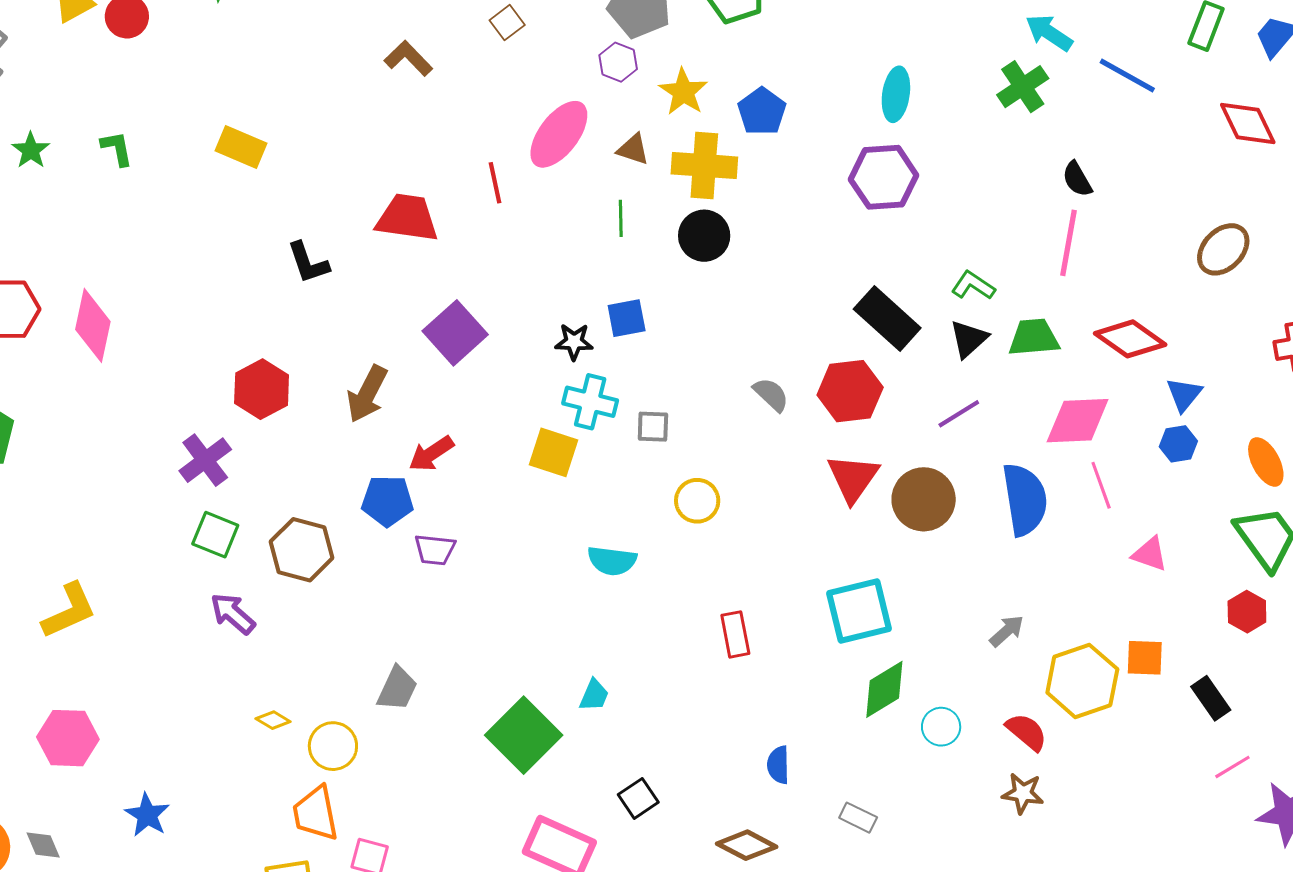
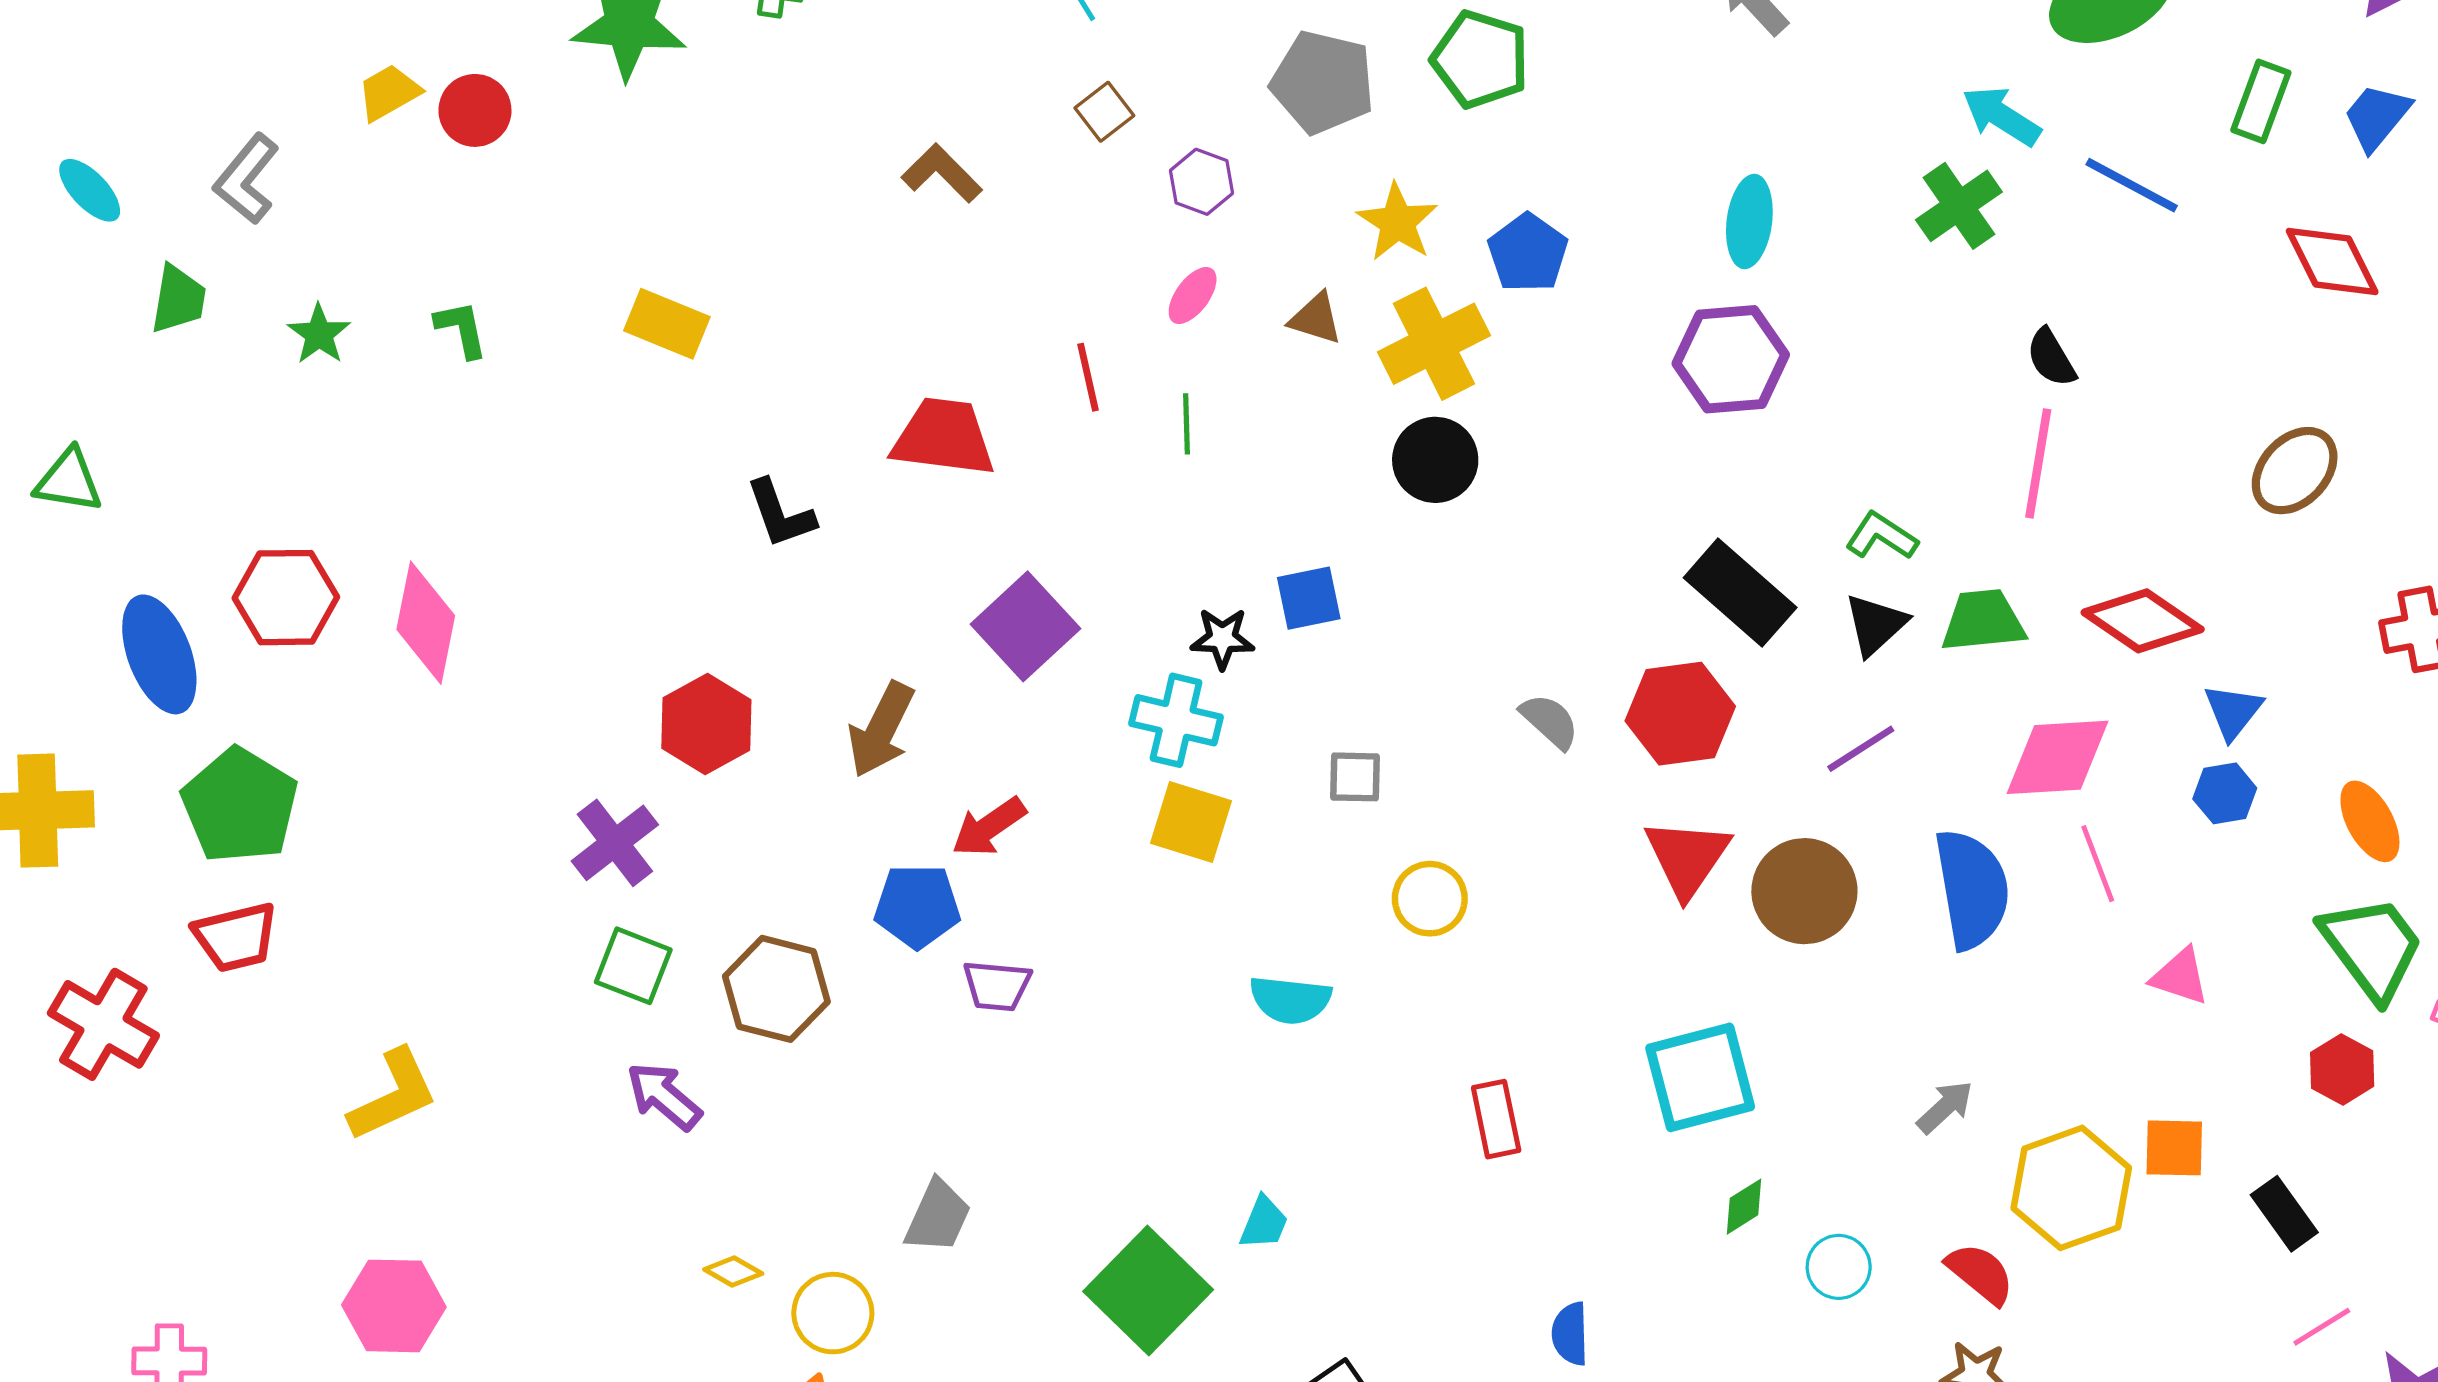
purple hexagon: (618, 62) -> (1201, 182), moved
pink ellipse: (559, 134) -> (1193, 295), size x0.5
yellow cross: (704, 165) -> (1434, 344), turned -30
green line: (621, 218) -> (1187, 424), moved
cyan cross: (590, 402) -> (1176, 720), moved
green diamond: (884, 689) -> (1744, 1207), size x0.6

